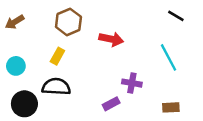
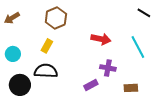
red arrow: (111, 39) -> (101, 39), moved
brown rectangle: (171, 107) -> (131, 88), moved

